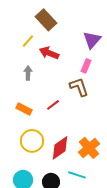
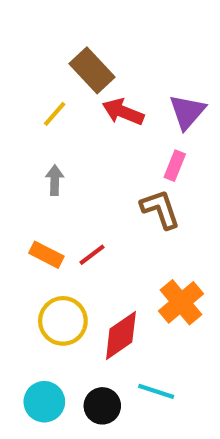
red arrow: (49, 53) -> (123, 112), moved
red line: (53, 105) -> (92, 255), moved
orange cross: (89, 148) -> (181, 302), moved

